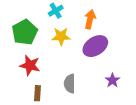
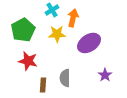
orange arrow: (90, 19) -> (73, 18), moved
brown rectangle: (37, 93) -> (43, 85), moved

